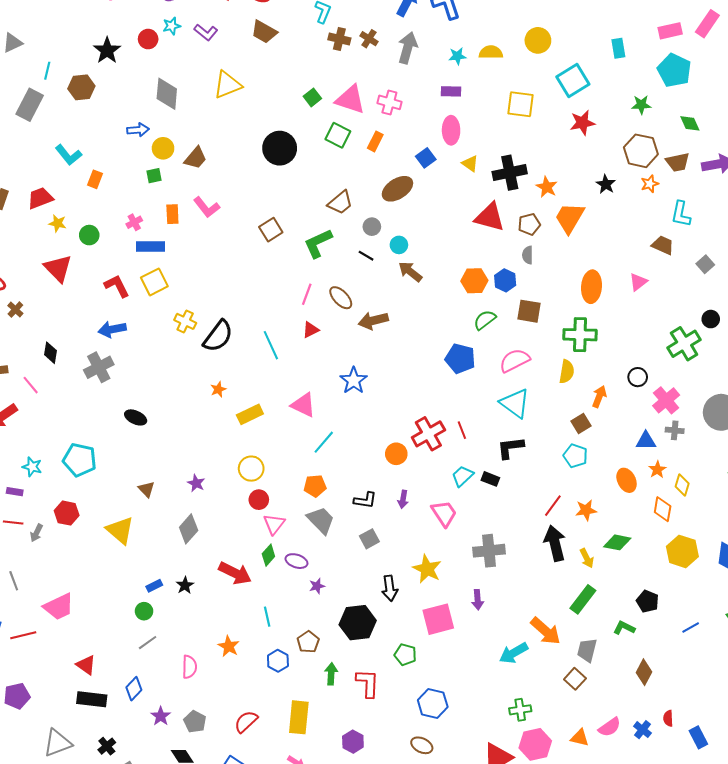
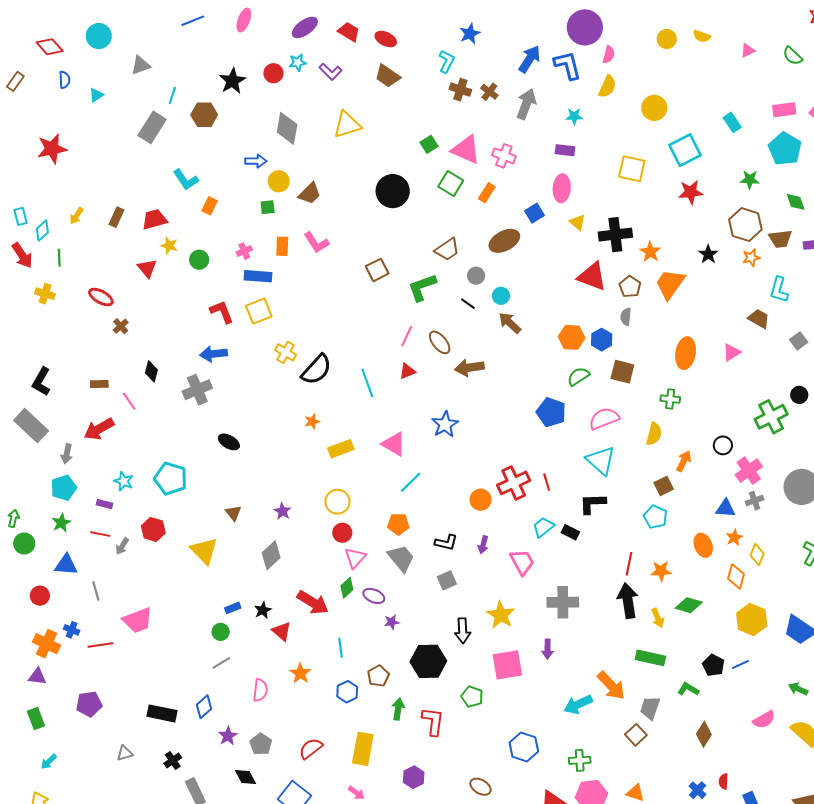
cyan rectangle: (618, 48) -> (732, 122), turned -30
yellow semicircle: (491, 52) -> (607, 87), moved, turned 110
brown pentagon: (529, 224) -> (630, 287), turned -30
red triangle: (58, 268) -> (147, 268), moved, size x0.7
green cross: (580, 335) -> (670, 399), size x0.6
gray cross: (675, 430) -> (755, 501), turned -30
red line: (553, 506) -> (629, 564), turned -30
green rectangle: (583, 599) -> (650, 658), turned 60
blue line: (691, 628) -> (740, 665), moved
red triangle: (86, 665) -> (282, 631), moved
blue hexagon: (433, 704) -> (524, 747), moved
pink semicircle: (610, 727) -> (764, 720), moved
gray triangle: (57, 743) -> (125, 753), size x0.6

